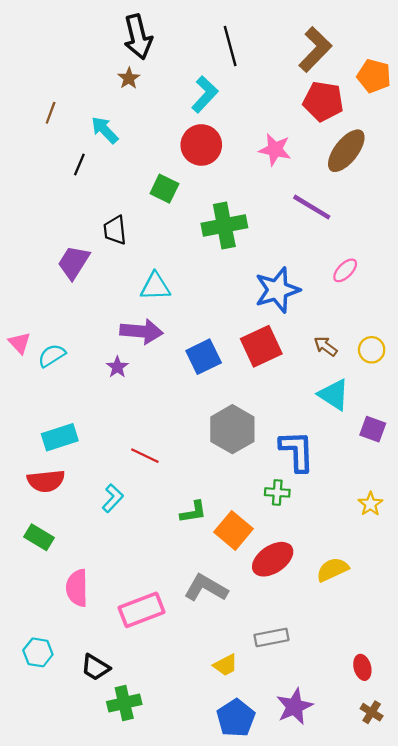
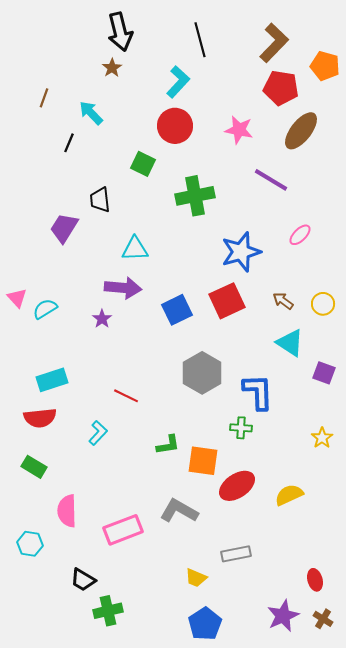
orange square: (234, 530) -> (203, 461), turned -32
cyan hexagon: (38, 652) -> (30, 544), moved
yellow trapezoid: (225, 665) -> (196, 578), turned 50
purple star: (294, 706) -> (283, 616), moved

